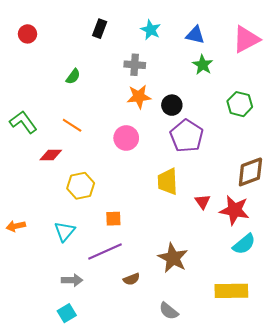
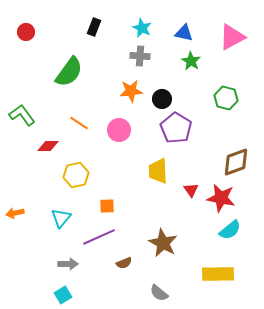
gray cross: (135, 65) -> (140, 56), moved
green semicircle: (73, 76) -> (69, 72), size x2.0
orange line: (72, 125) -> (79, 123), moved

